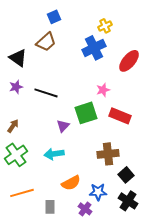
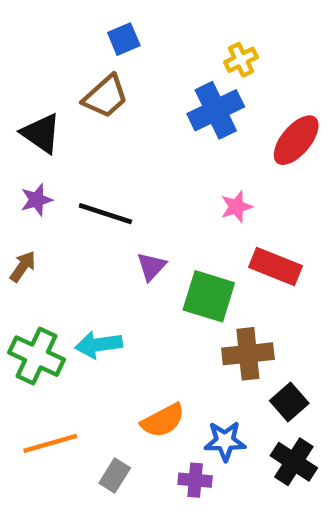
green square: (86, 113) -> (209, 296), moved, turned 35
brown arrow: (13, 126) -> (23, 266), moved
purple triangle: (63, 126) -> (151, 266), moved
cyan arrow: (54, 154) -> (99, 345), moved
green cross: (16, 155) -> (37, 356), turned -30
gray rectangle: (50, 207) -> (115, 476), turned 32
purple cross: (85, 209) -> (195, 480), turned -32

